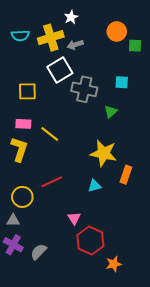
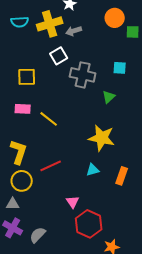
white square: (60, 70) -> (59, 56), size x0.7
yellow L-shape: (19, 149) -> (19, 152), moved
orange rectangle: (126, 175) -> (122, 176), moved

